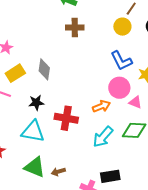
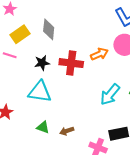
orange arrow: (101, 106) -> (99, 54), moved
red cross: (66, 118) -> (71, 63), moved
green triangle: (35, 167) -> (43, 127), size x0.6

